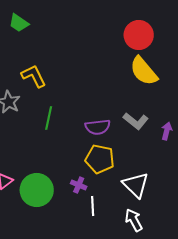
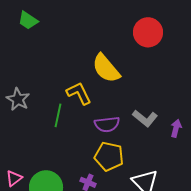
yellow semicircle: (144, 71) -> (106, 68), moved
yellow L-shape: (34, 76) -> (79, 93), moved

